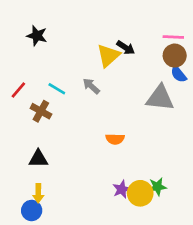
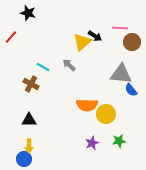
black star: (37, 36) -> (28, 13), moved
pink line: (173, 37) -> (120, 28), moved
blue semicircle: (179, 74) -> (131, 90), moved
red line: (18, 90) -> (11, 37), moved
orange semicircle: (115, 139) -> (87, 105), size x1.5
yellow circle: (140, 193) -> (106, 114), moved

